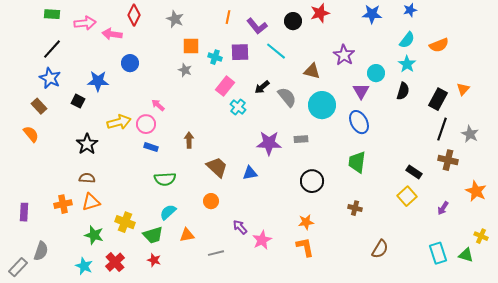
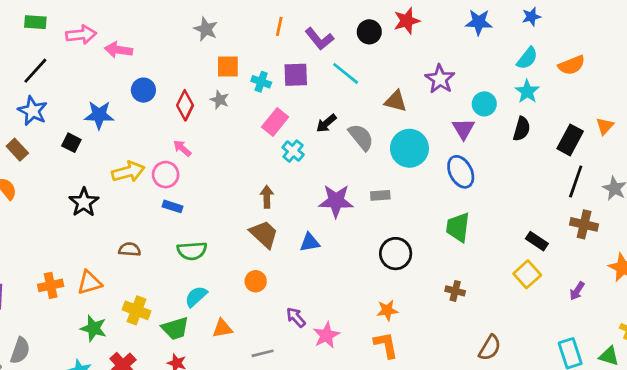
red diamond: (134, 15) -> (185, 105), moved
brown arrow: (189, 140) -> (267, 197), moved
brown semicircle: (87, 178) -> (130, 249), moved

